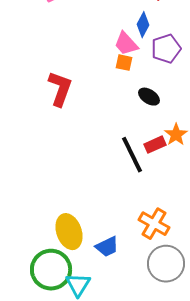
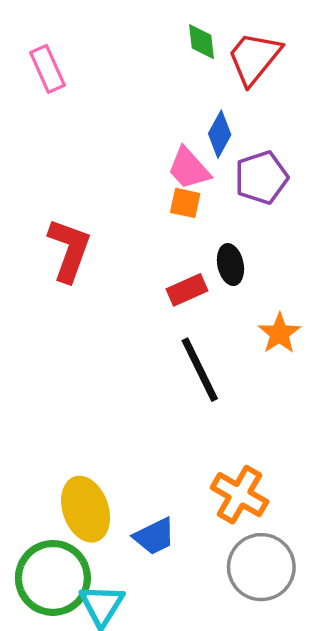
black ellipse: (149, 97) -> (230, 265), turned 45
red rectangle: (155, 145) -> (187, 290), moved

